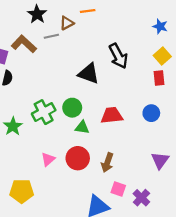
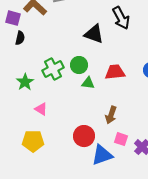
red circle: (78, 158) -> (84, 136), moved
pink triangle: (48, 159) -> (41, 109), moved, turned -48

